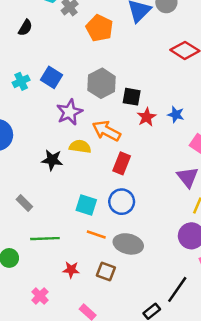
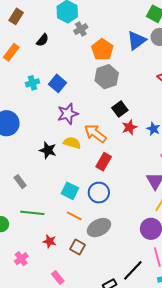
gray hexagon: (102, 83) -> (107, 77), moved
black square: (132, 97) -> (120, 109), turned 35
gray ellipse: (128, 244) -> (99, 228), turned -50

